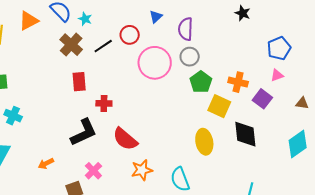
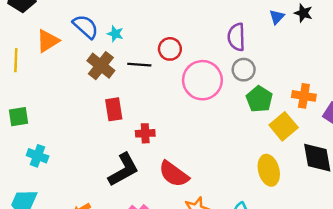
blue triangle: (156, 17) -> (277, 17), moved
black line: (103, 46) -> (139, 65), turned 42
yellow square: (219, 106) -> (284, 126), turned 30

